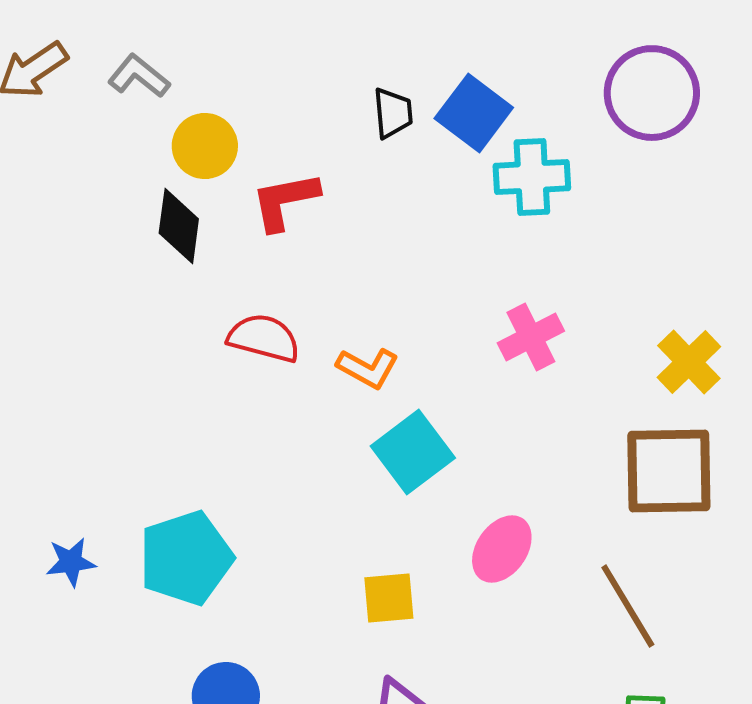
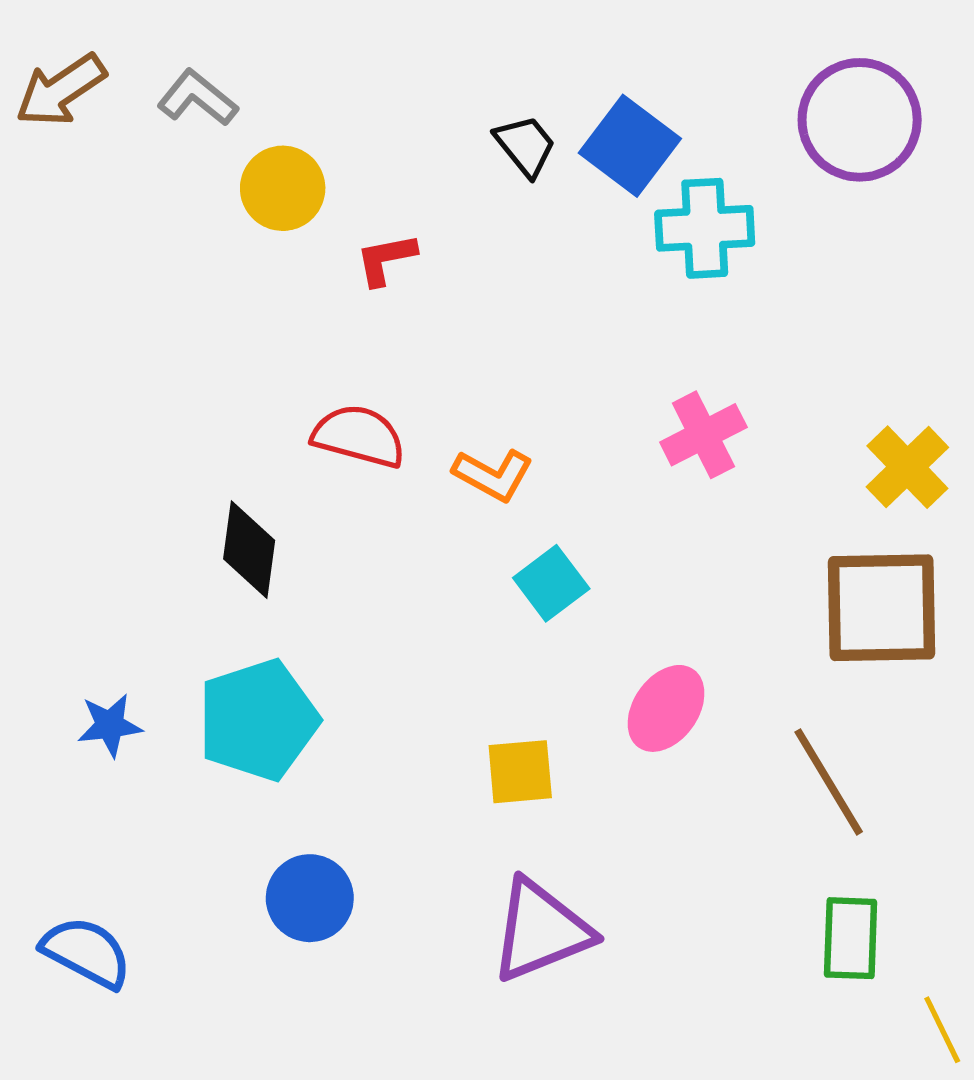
black trapezoid: (393, 113) -> (525, 146), turned -34
red L-shape: (285, 201) -> (386, 259), size x0.7
black diamond: (179, 226) -> (249, 550), moved
cyan square: (413, 452) -> (551, 583), size x0.7

